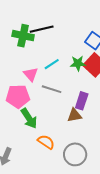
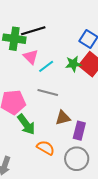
pink triangle: (31, 74) -> (31, 57), moved
purple rectangle: (82, 101) -> (79, 131), moved
brown triangle: (74, 115) -> (63, 118), moved

